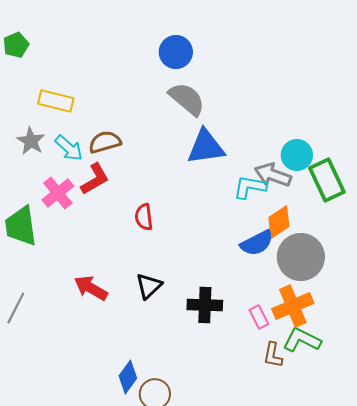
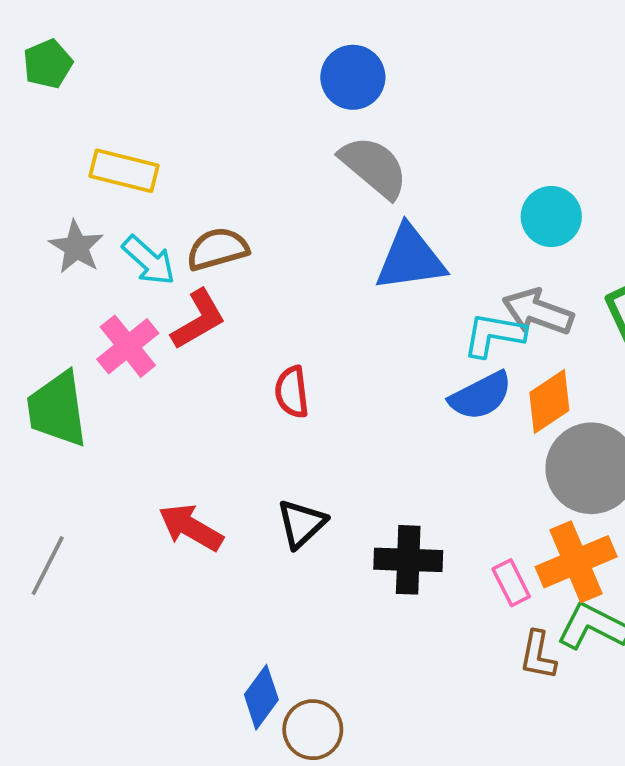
cyan circle: (297, 155) -> (551, 217), moved
blue semicircle: (257, 243) -> (481, 396), moved

